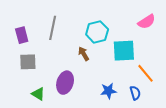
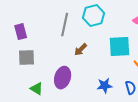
gray line: (53, 28) -> (65, 25), moved
cyan hexagon: (97, 32) -> (94, 16), moved
brown arrow: (84, 54) -> (81, 50), turned -104

